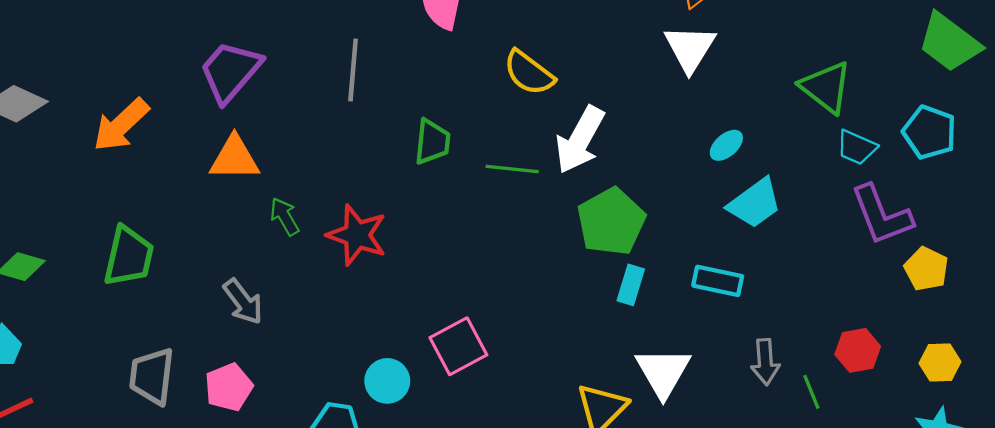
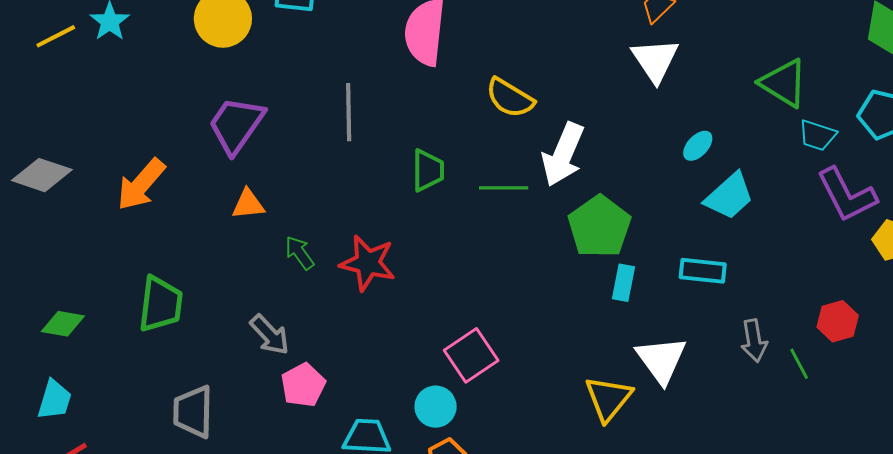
orange triangle: (234, 158) -> (248, 204), size x0.7
cyan circle: (387, 381) -> (436, 407), moved
pink pentagon: (229, 387) -> (303, 385), moved

